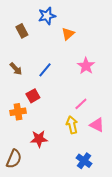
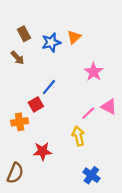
blue star: (47, 16) -> (51, 42), moved
brown arrow: (16, 69) -> (17, 58), moved
blue line: (45, 70) -> (49, 87), moved
pink triangle: (97, 125) -> (109, 107), moved

